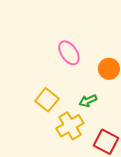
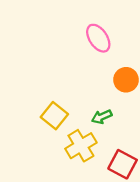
pink ellipse: (69, 53) -> (98, 38), moved

